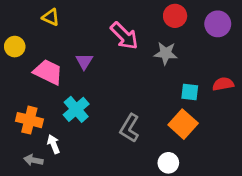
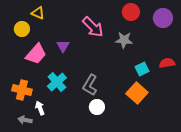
yellow circle: (15, 47) -> (22, 29), moved
pink trapezoid: (48, 72) -> (36, 54), turned 105
cyan square: (190, 92) -> (142, 69), turned -32
gray L-shape: (130, 128) -> (90, 85), moved
white circle: (168, 163) -> (97, 107), moved

